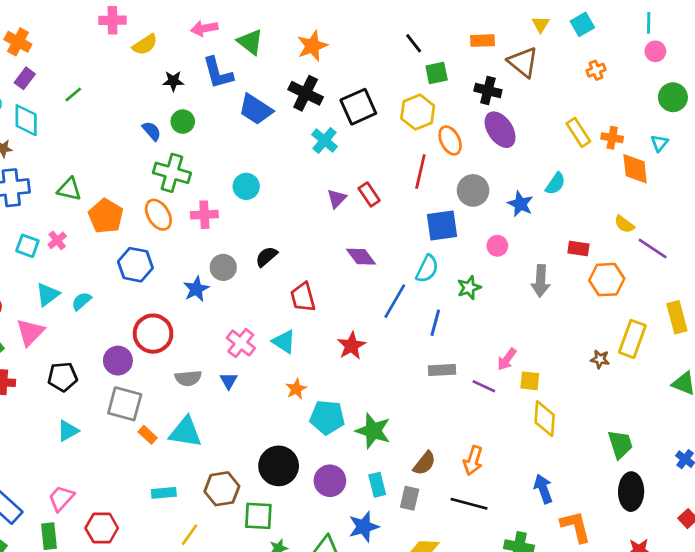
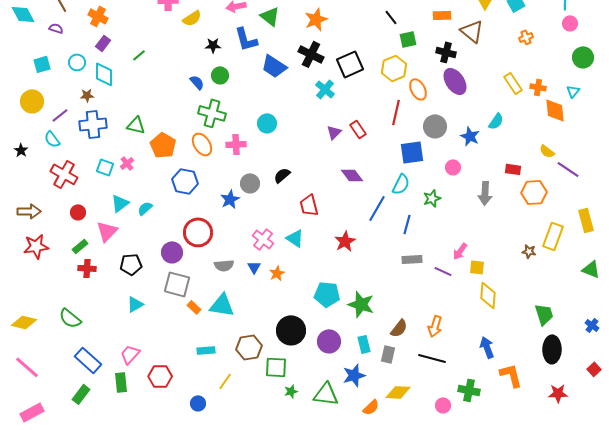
orange star: (296, 389) -> (277, 273), moved

